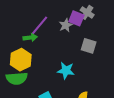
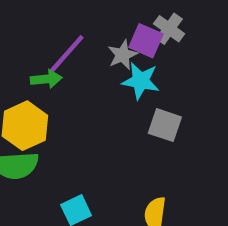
gray square: (89, 46) -> (165, 125), moved
cyan star: (66, 71) -> (141, 81), moved

